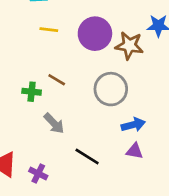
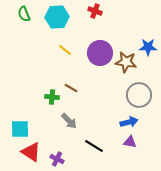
yellow line: (49, 30) -> (65, 50), turned 32
gray circle: (111, 89) -> (139, 95), moved

